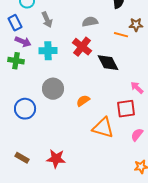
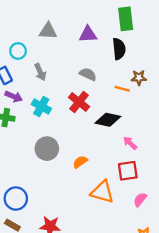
gray semicircle: (90, 22) -> (88, 74), turned 35
cyan cross: (48, 51) -> (41, 106), turned 30
black diamond: (108, 63) -> (108, 120), turned -50
pink arrow: (137, 88) -> (130, 143), moved
blue circle: (25, 109) -> (16, 198), moved

